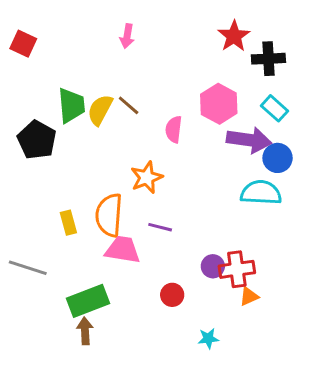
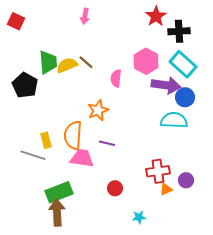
cyan rectangle: (275, 108) -> (183, 64), size x1.5
yellow semicircle: (100, 110) -> (67, 65), turned 40
purple circle: (213, 266) -> (186, 180), moved
gray line: (28, 268) -> (33, 155), moved
brown arrow: (85, 331) -> (57, 212), size x1.5

